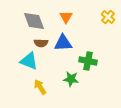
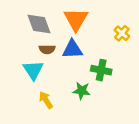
orange triangle: (66, 17) -> (76, 19), size x1.6
yellow cross: (108, 17) -> (122, 33), moved
cyan triangle: (29, 61) -> (33, 70), turned 36

